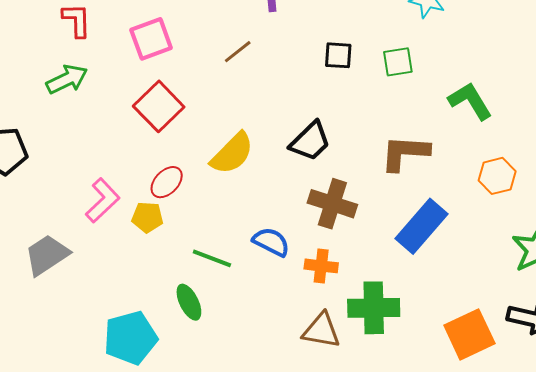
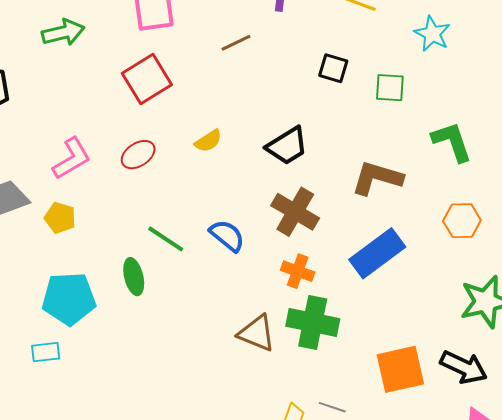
yellow semicircle: (232, 153) -> (208, 141), size x0.6
yellow pentagon: (147, 217) -> (60, 218), moved
orange cross: (321, 266) -> (298, 271), moved

